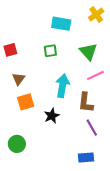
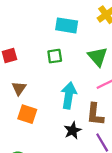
orange square: (26, 102) -> (27, 114), turned 36
black star: (52, 116) -> (73, 130), moved

